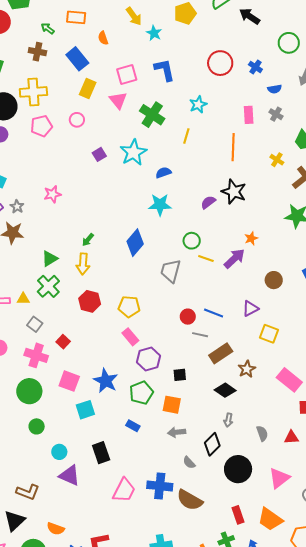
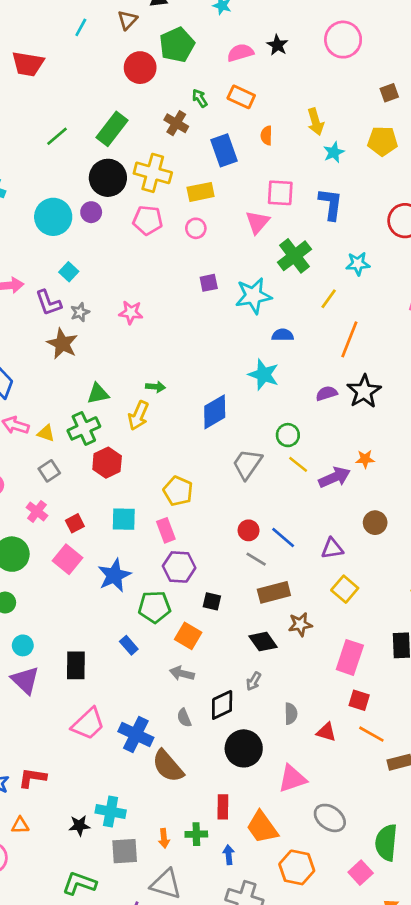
yellow rectangle: (88, 88) -> (201, 192), moved, turned 36
orange line: (233, 147) -> (349, 339), moved
green arrow: (88, 240) -> (156, 387), turned -144
red hexagon: (90, 301) -> (107, 463), moved
red square: (63, 342) -> (75, 523), moved
pink cross: (36, 355) -> (37, 511), size x0.7
pink rectangle: (289, 380) -> (350, 657), turned 50
cyan square: (85, 410) -> (124, 519), moved

